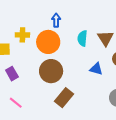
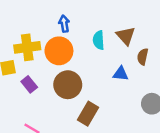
yellow cross: (22, 35) -> (27, 47), size x1.5
purple rectangle: (12, 74) -> (29, 84), moved

